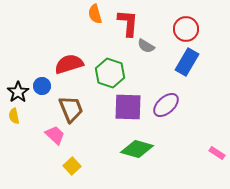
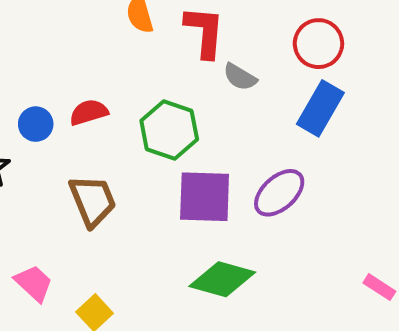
red semicircle: (69, 64) -> (89, 112), size x0.7
blue circle: (42, 86) -> (36, 124), moved
pink trapezoid: (55, 135) -> (34, 283), moved

